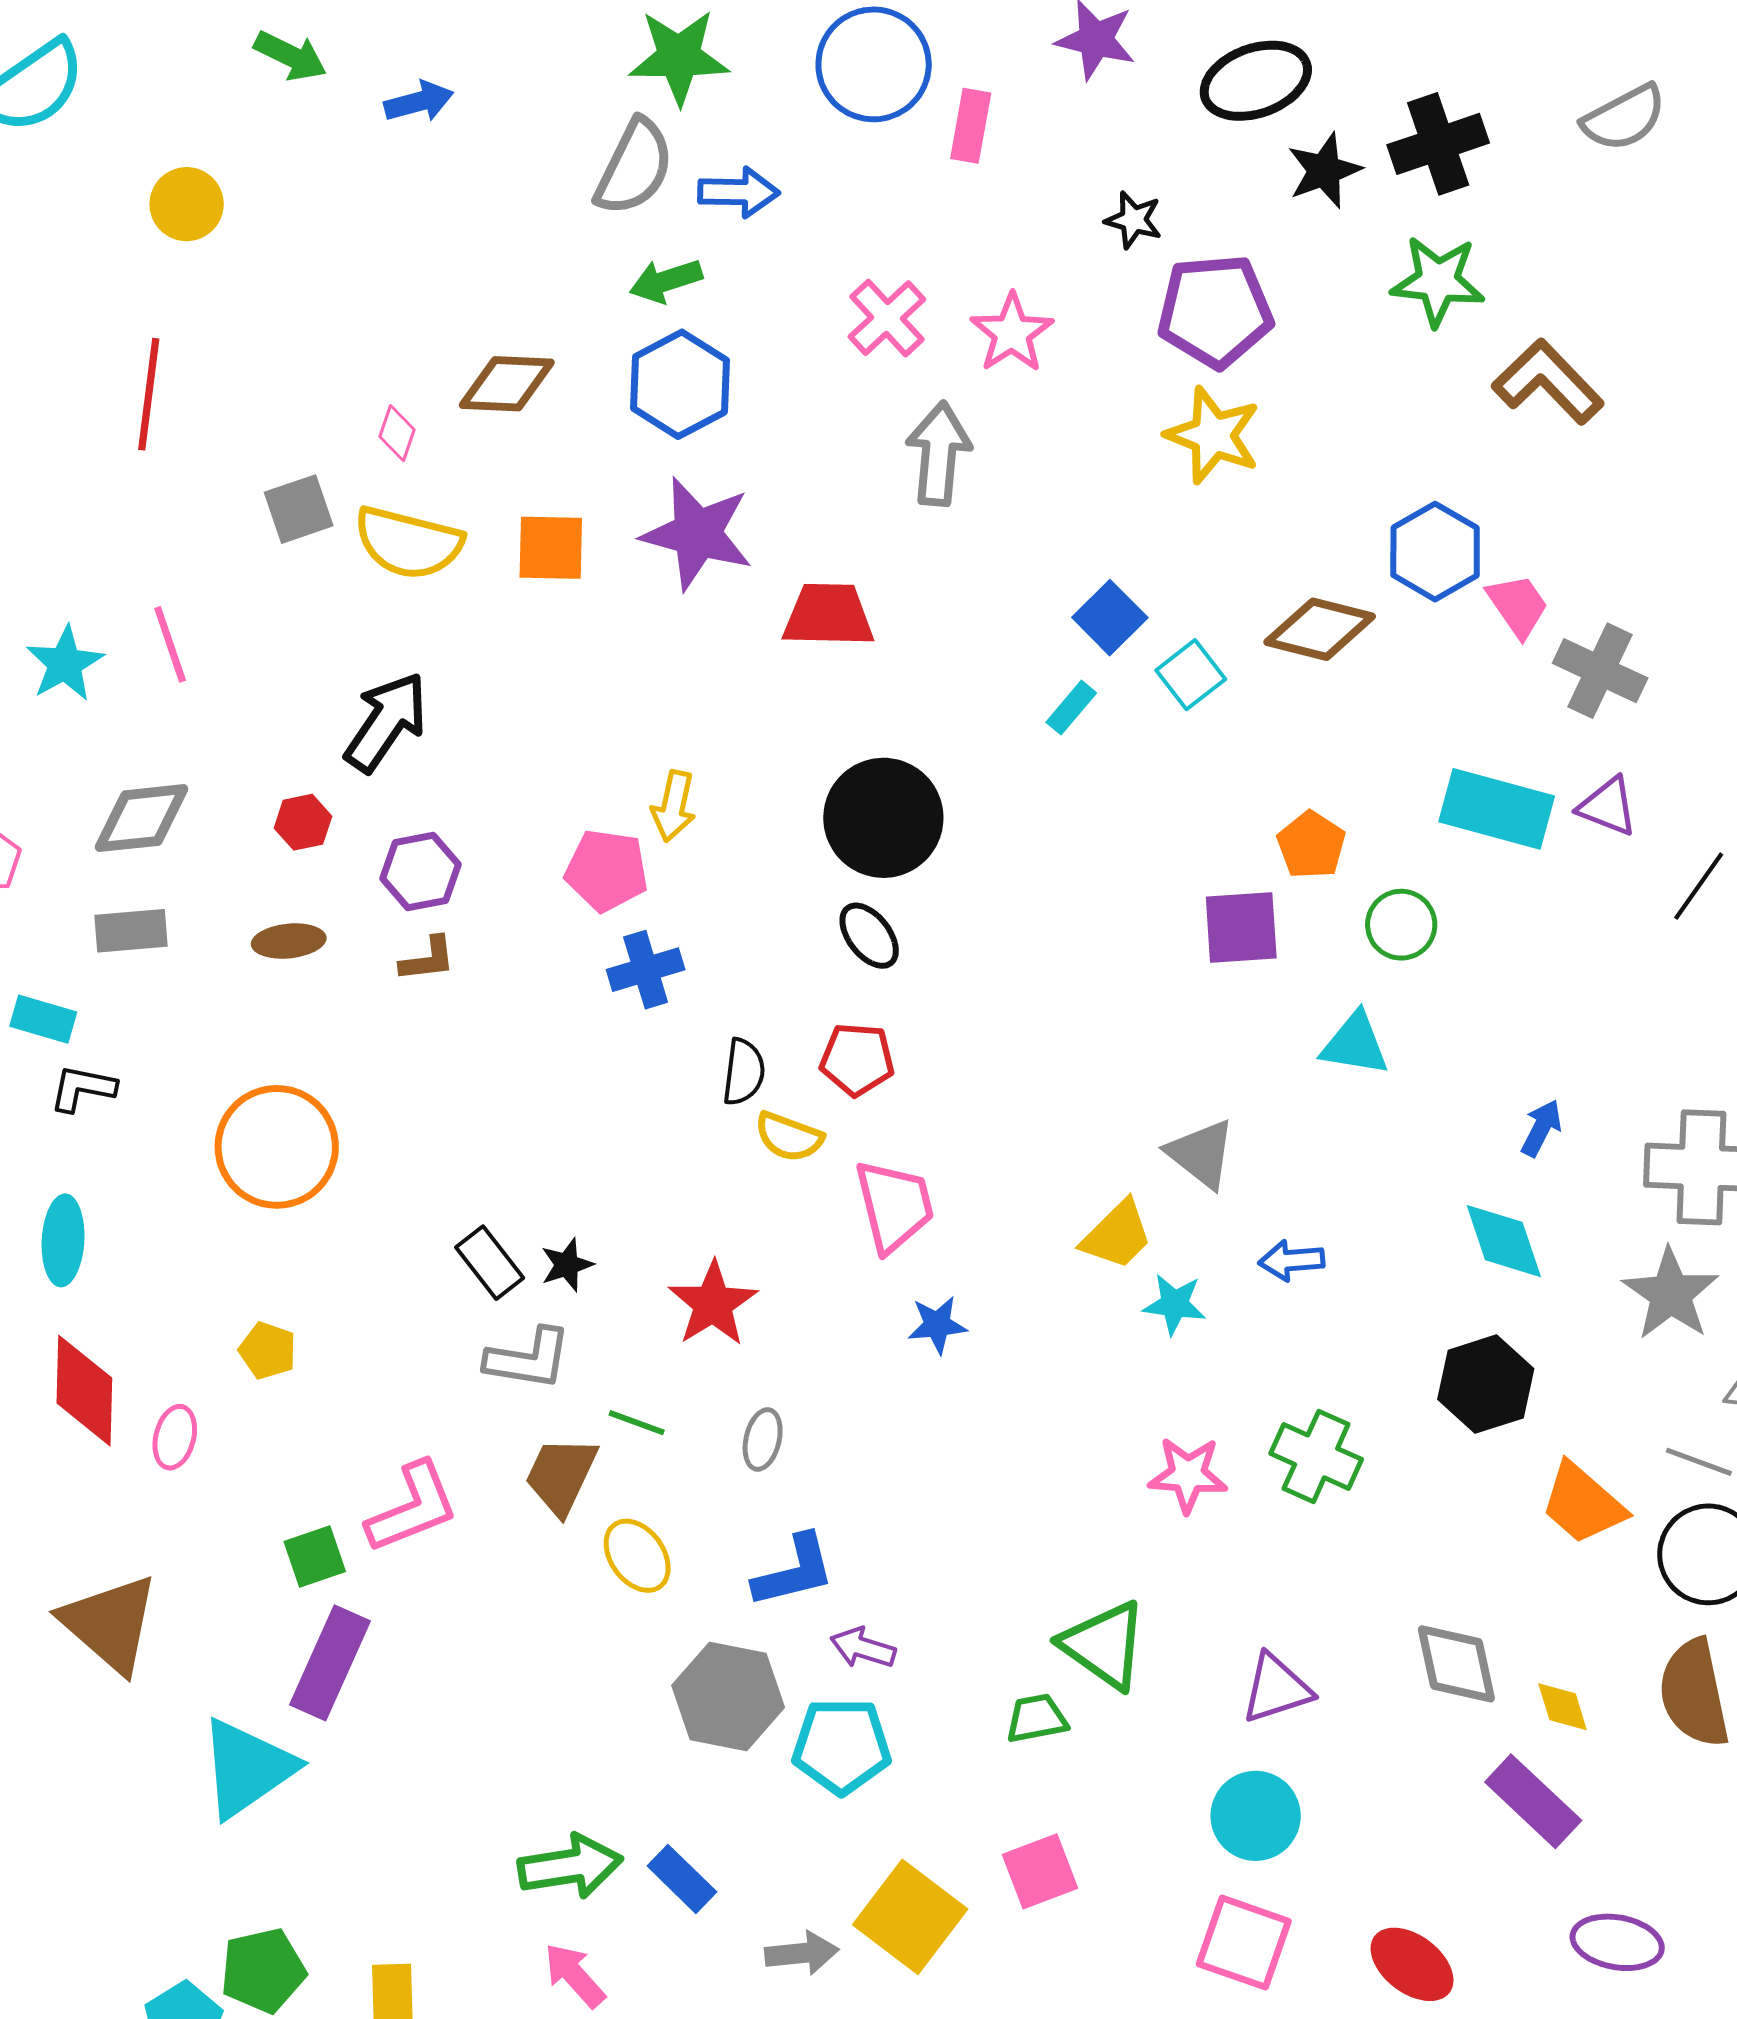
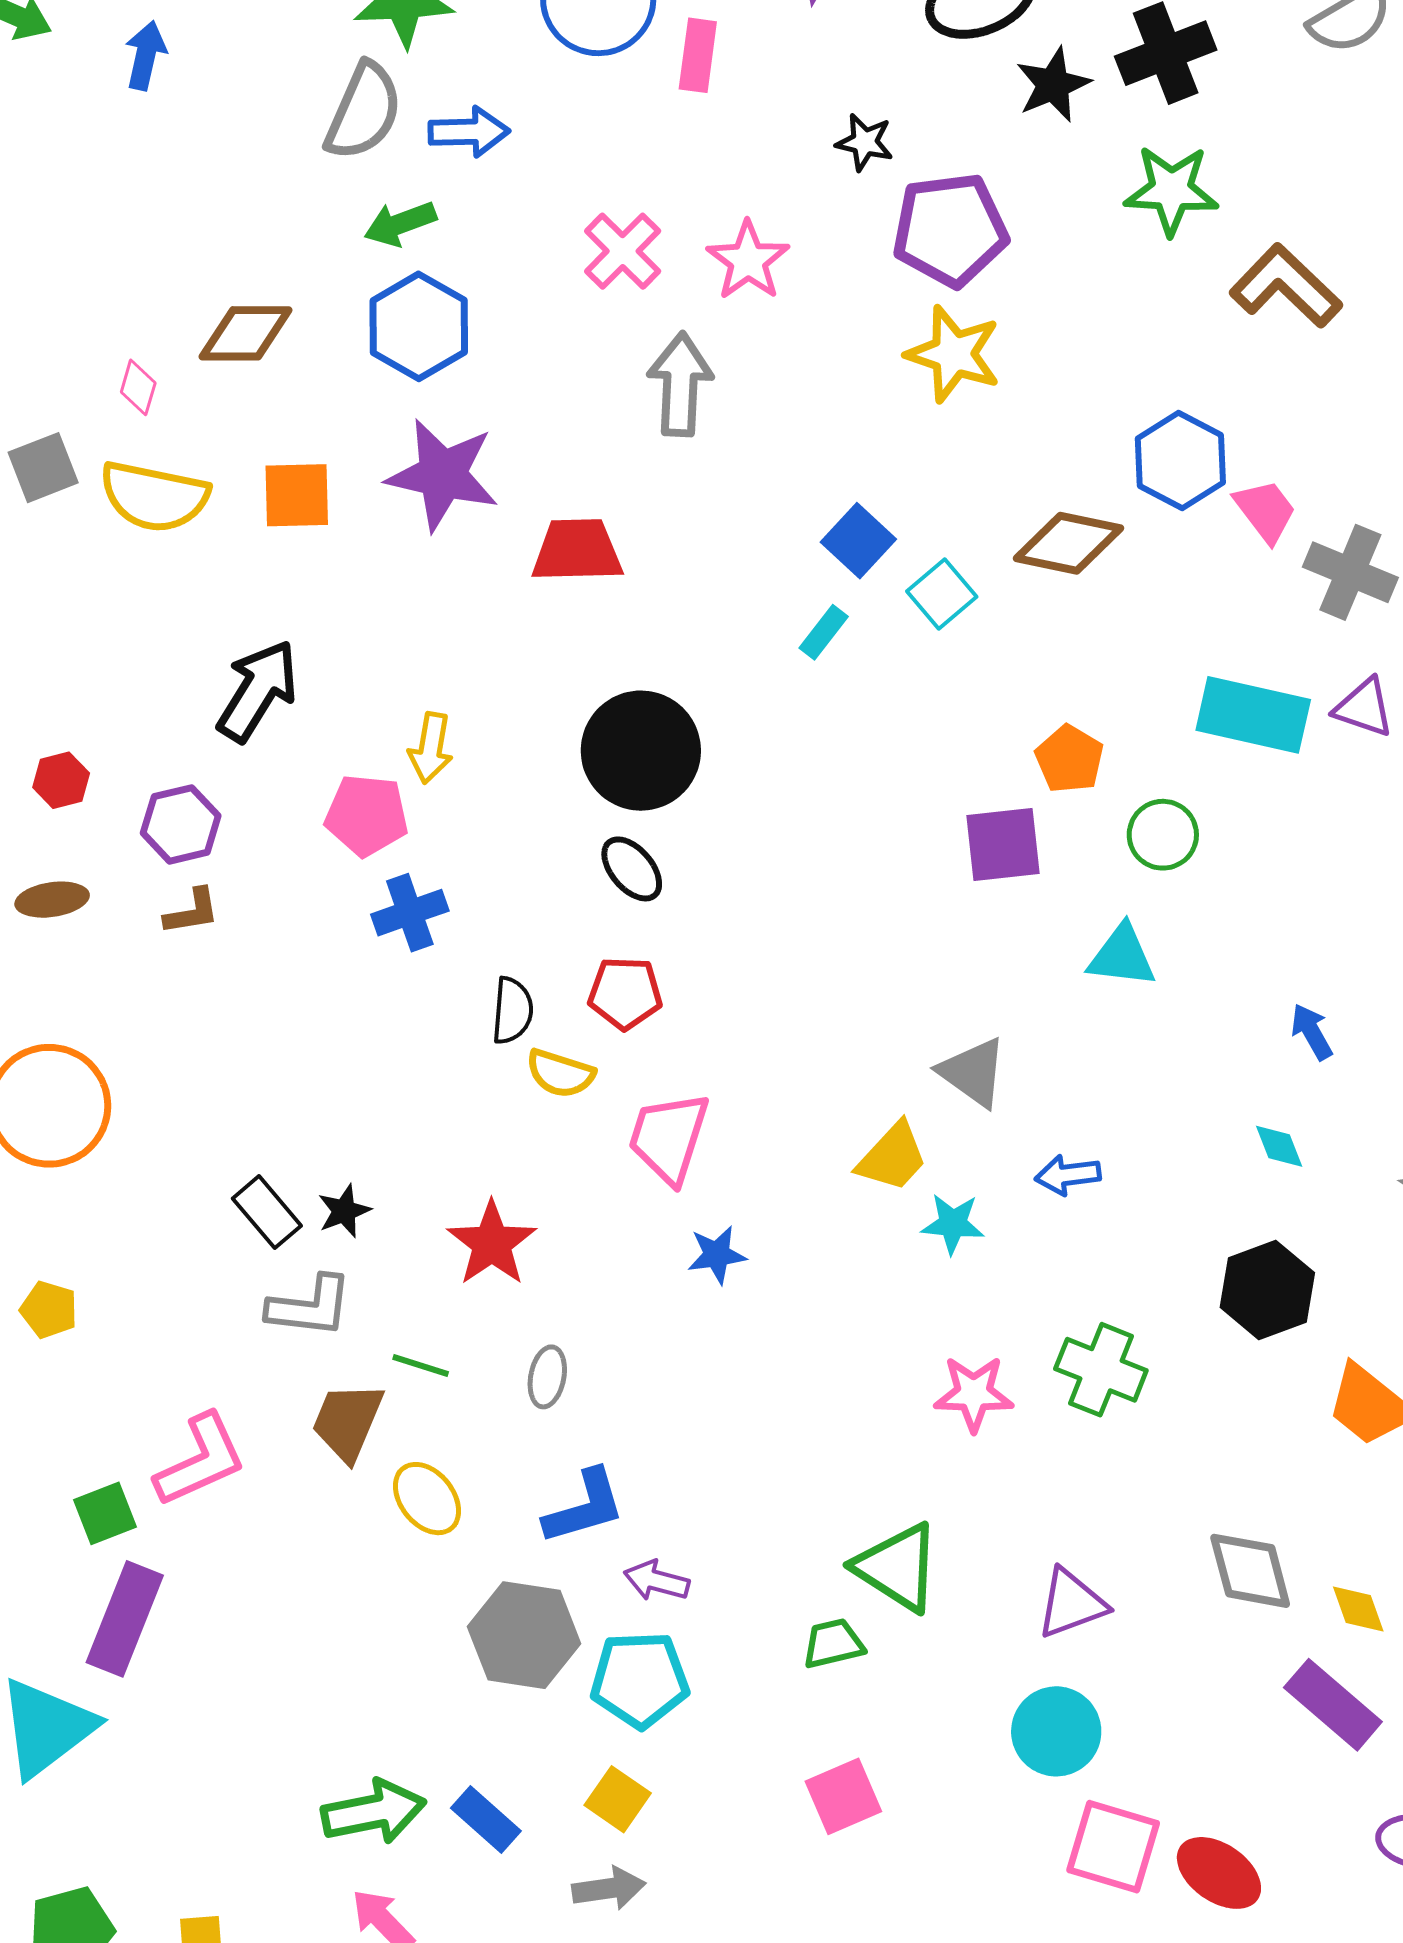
blue arrow: (419, 102) -> (145, 55), turned -60
black arrow: (386, 722) -> (258, 691), moved
blue arrow: (1541, 1128) -> (1312, 1032), turned -54
pink trapezoid: (894, 1206) -> (669, 1138), turned -146
cyan diamond: (1504, 1241) -> (1279, 1146), size x0.6
yellow square: (910, 1917) -> (618, 1799), moved, size x0.6
pink square: (1244, 1943) -> (1113, 1847), moved

